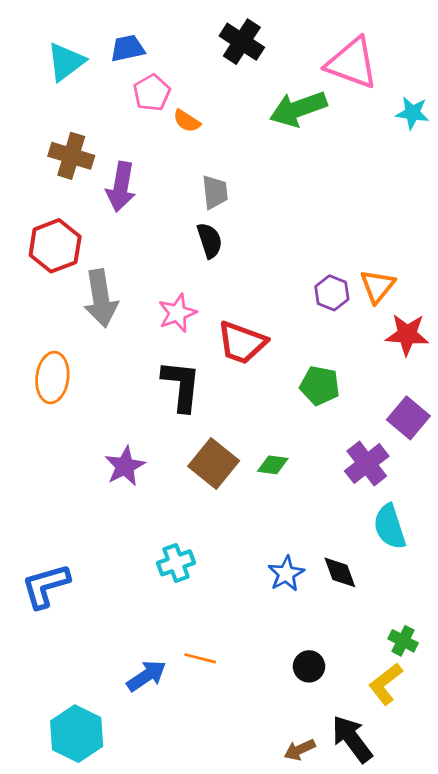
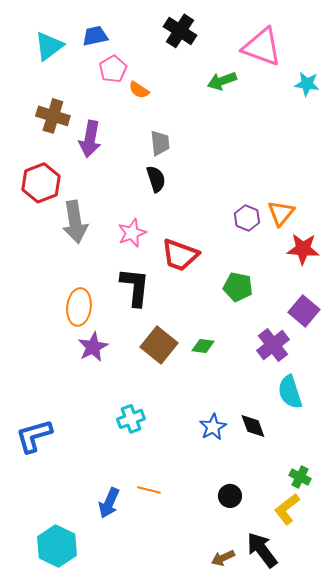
green arrow: (298, 109) -> (222, 81), size x0.7
orange ellipse: (52, 378) -> (79, 307), moved
blue arrow: (146, 676) -> (109, 503), turned 148

